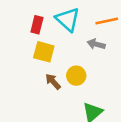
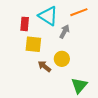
gray arrow: (96, 44) -> (64, 32), moved, turned 112

